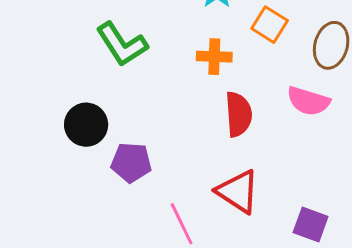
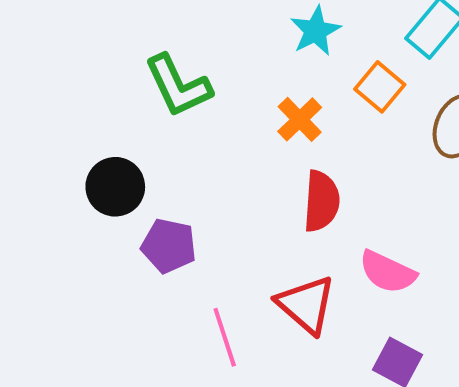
orange cross: (214, 57) -> (300, 119), turned 36
pink semicircle: (308, 101) -> (388, 272), moved

